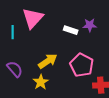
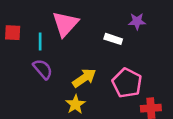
purple star: (90, 25) -> (137, 21), moved
purple semicircle: (15, 69) -> (43, 69), moved

